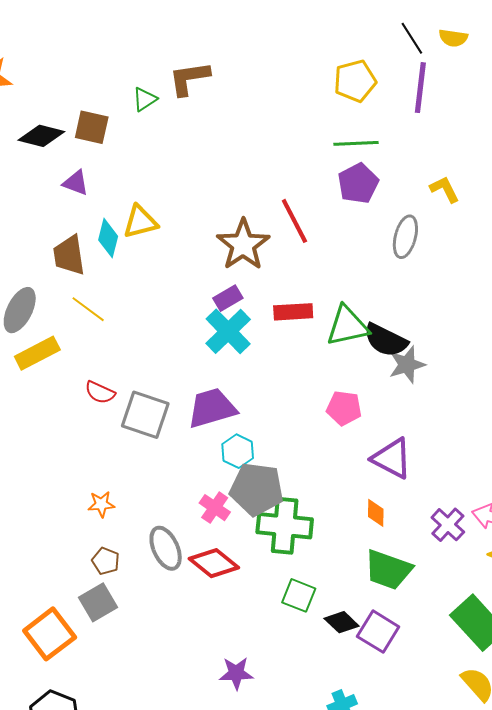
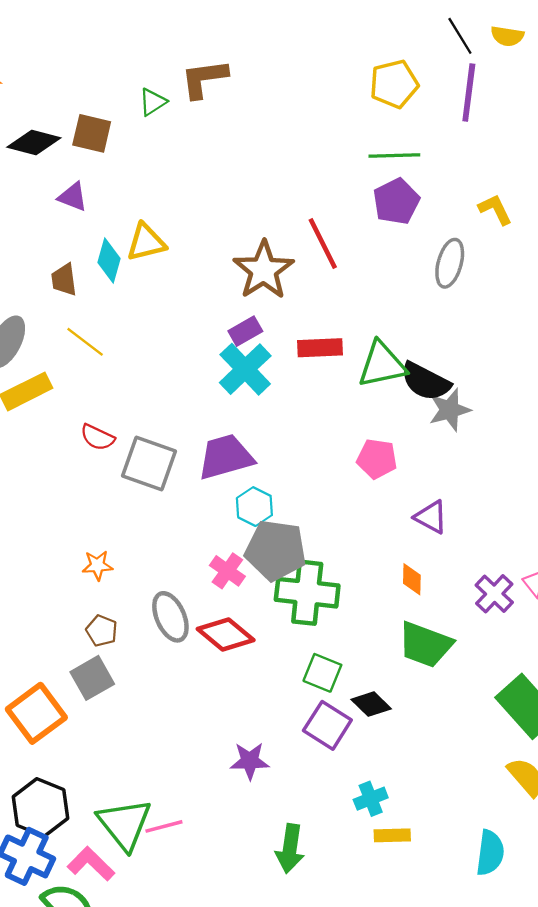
brown trapezoid: (69, 255) -> (64, 280), size x0.7
purple triangle: (392, 458) -> (431, 517), size x0.7
purple square: (378, 632) -> (327, 725), moved

